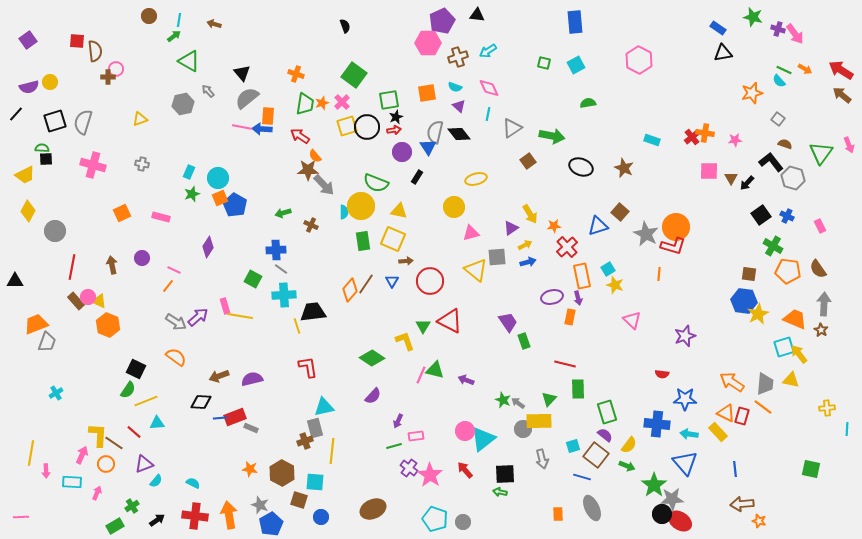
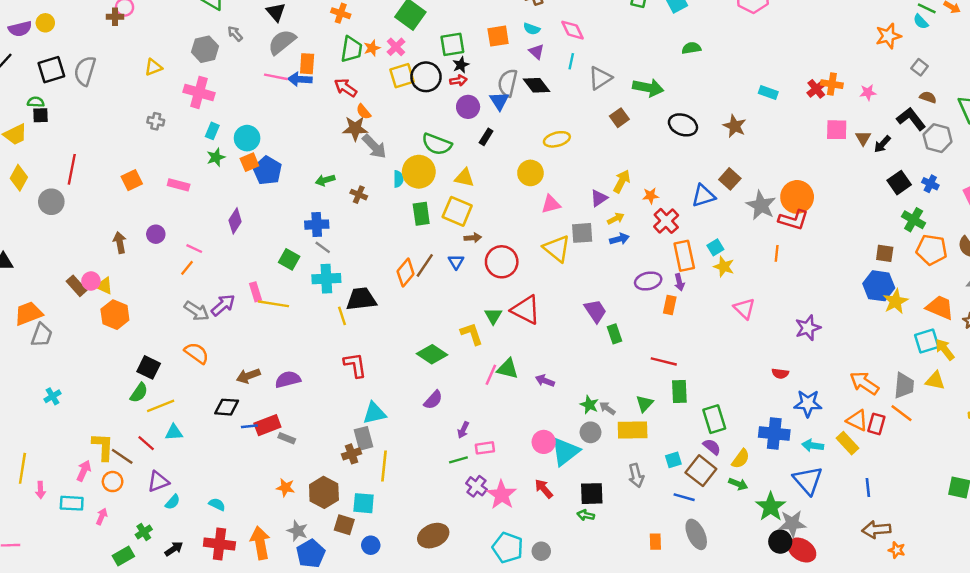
pink cross: (93, 165) -> (199, 92), moved
yellow arrow: (530, 214) -> (622, 181), turned -120
red line: (72, 267) -> (72, 169), moved
gray circle: (523, 429) -> (591, 432), moved

